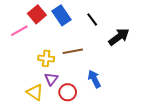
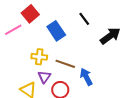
blue rectangle: (61, 15) -> (56, 31), moved
brown line: (73, 51) -> (65, 64), moved, turned 30

